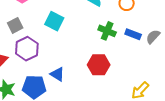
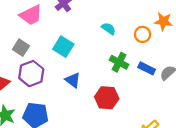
gray square: (15, 25) -> (21, 48), turned -35
blue triangle: (57, 74) -> (73, 80), moved

